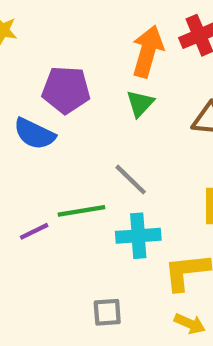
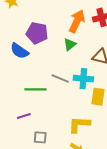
gray line: (131, 180) -> (60, 78), turned -30
purple line: (34, 231) -> (24, 116), moved
cyan cross: (138, 236) -> (83, 79), moved

